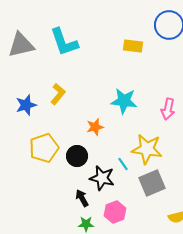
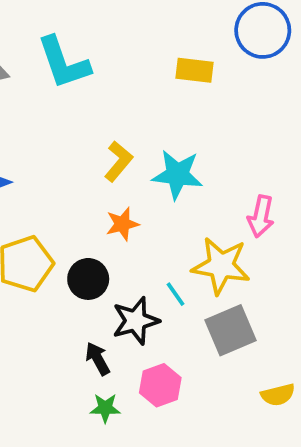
yellow L-shape: (58, 94) -> (119, 161), moved
pink arrow: (168, 109) -> (261, 216), moved
black star: (102, 178) -> (136, 321), turned -30

